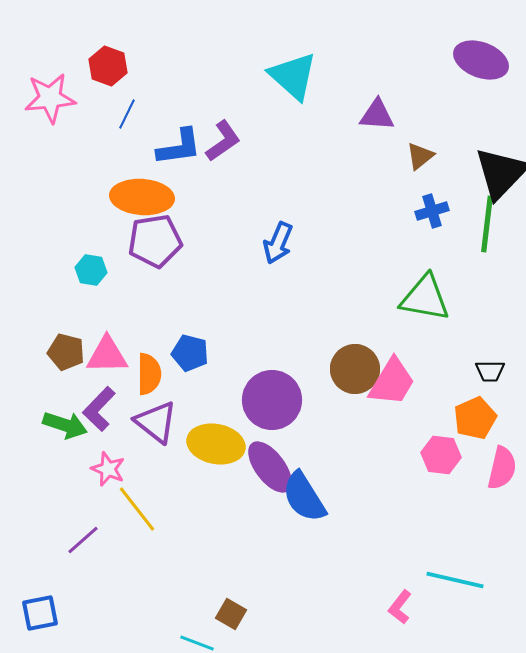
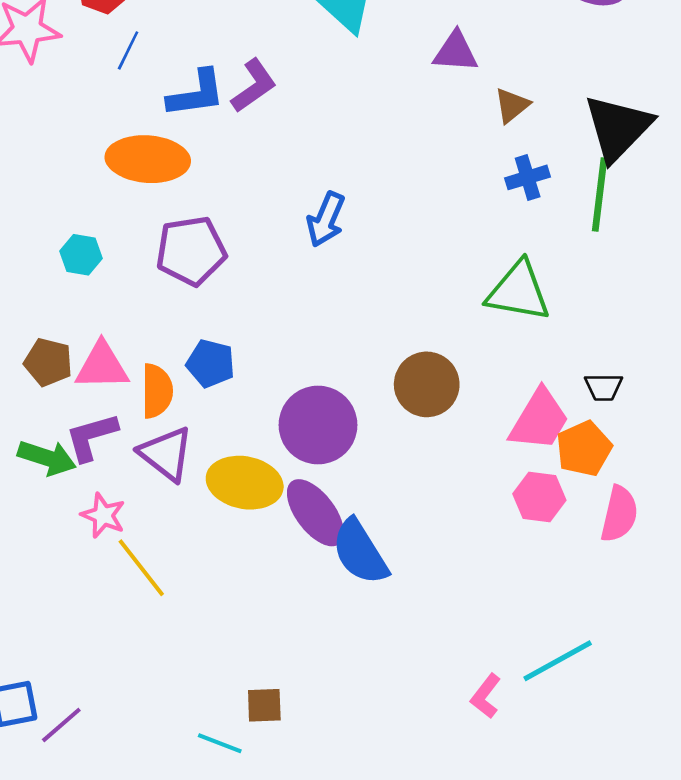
purple pentagon: (155, 241) -> (191, 251), moved
pink trapezoid: (392, 382) -> (539, 420), moved
purple L-shape: (99, 409) -> (91, 437), turned 30
purple line: (83, 540) -> (61, 725), moved
cyan line: (455, 580) -> (558, 661), turned -42
brown square: (231, 614) -> (264, 705), turned -32

